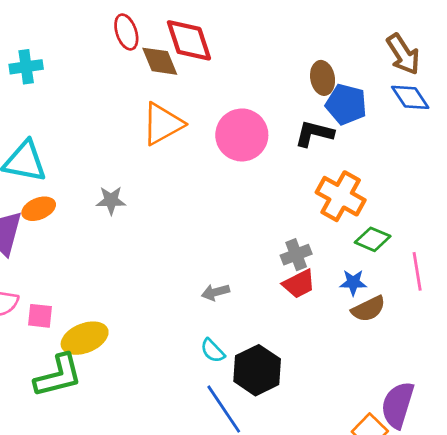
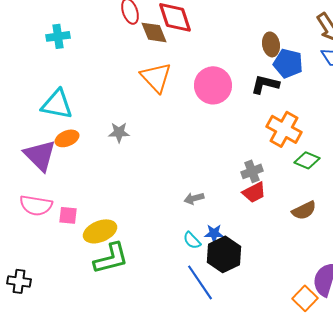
orange triangle: (163, 124) -> (156, 77), turned -44
blue star: (353, 282) -> (214, 233), moved
green L-shape: (58, 376) -> (111, 258), moved

